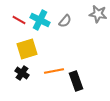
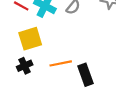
black cross: (22, 73) -> (25, 66), turned 32

